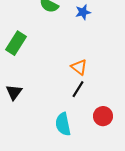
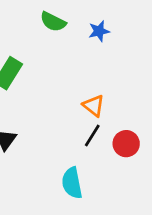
red circle: (103, 116) -> (126, 144), moved

